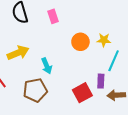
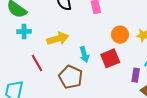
brown pentagon: (35, 90) -> (71, 77), turned 30
red square: (82, 93) -> (110, 58), moved

